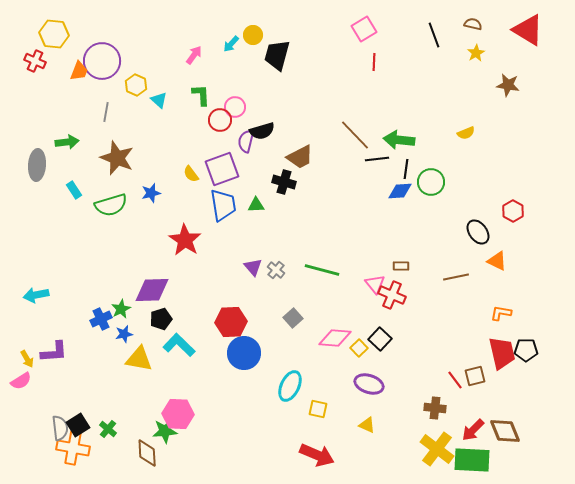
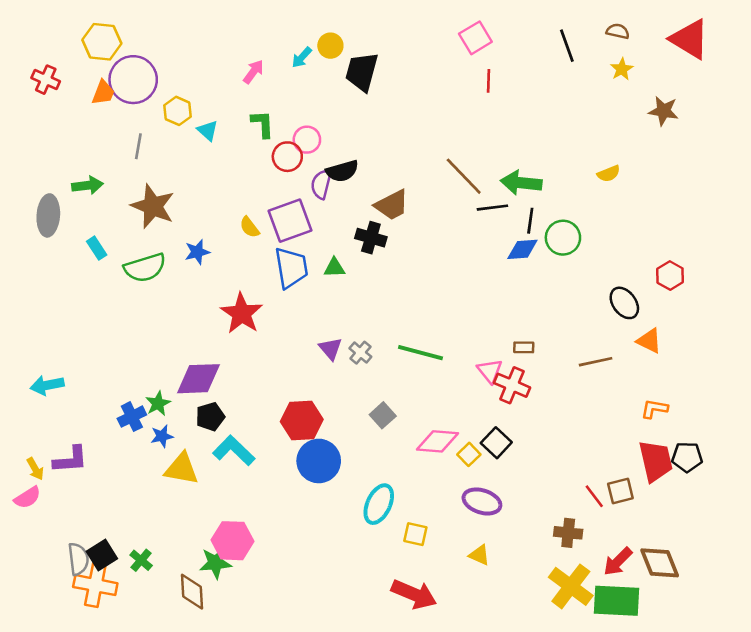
yellow hexagon: (54, 34) -> (102, 42), moved

